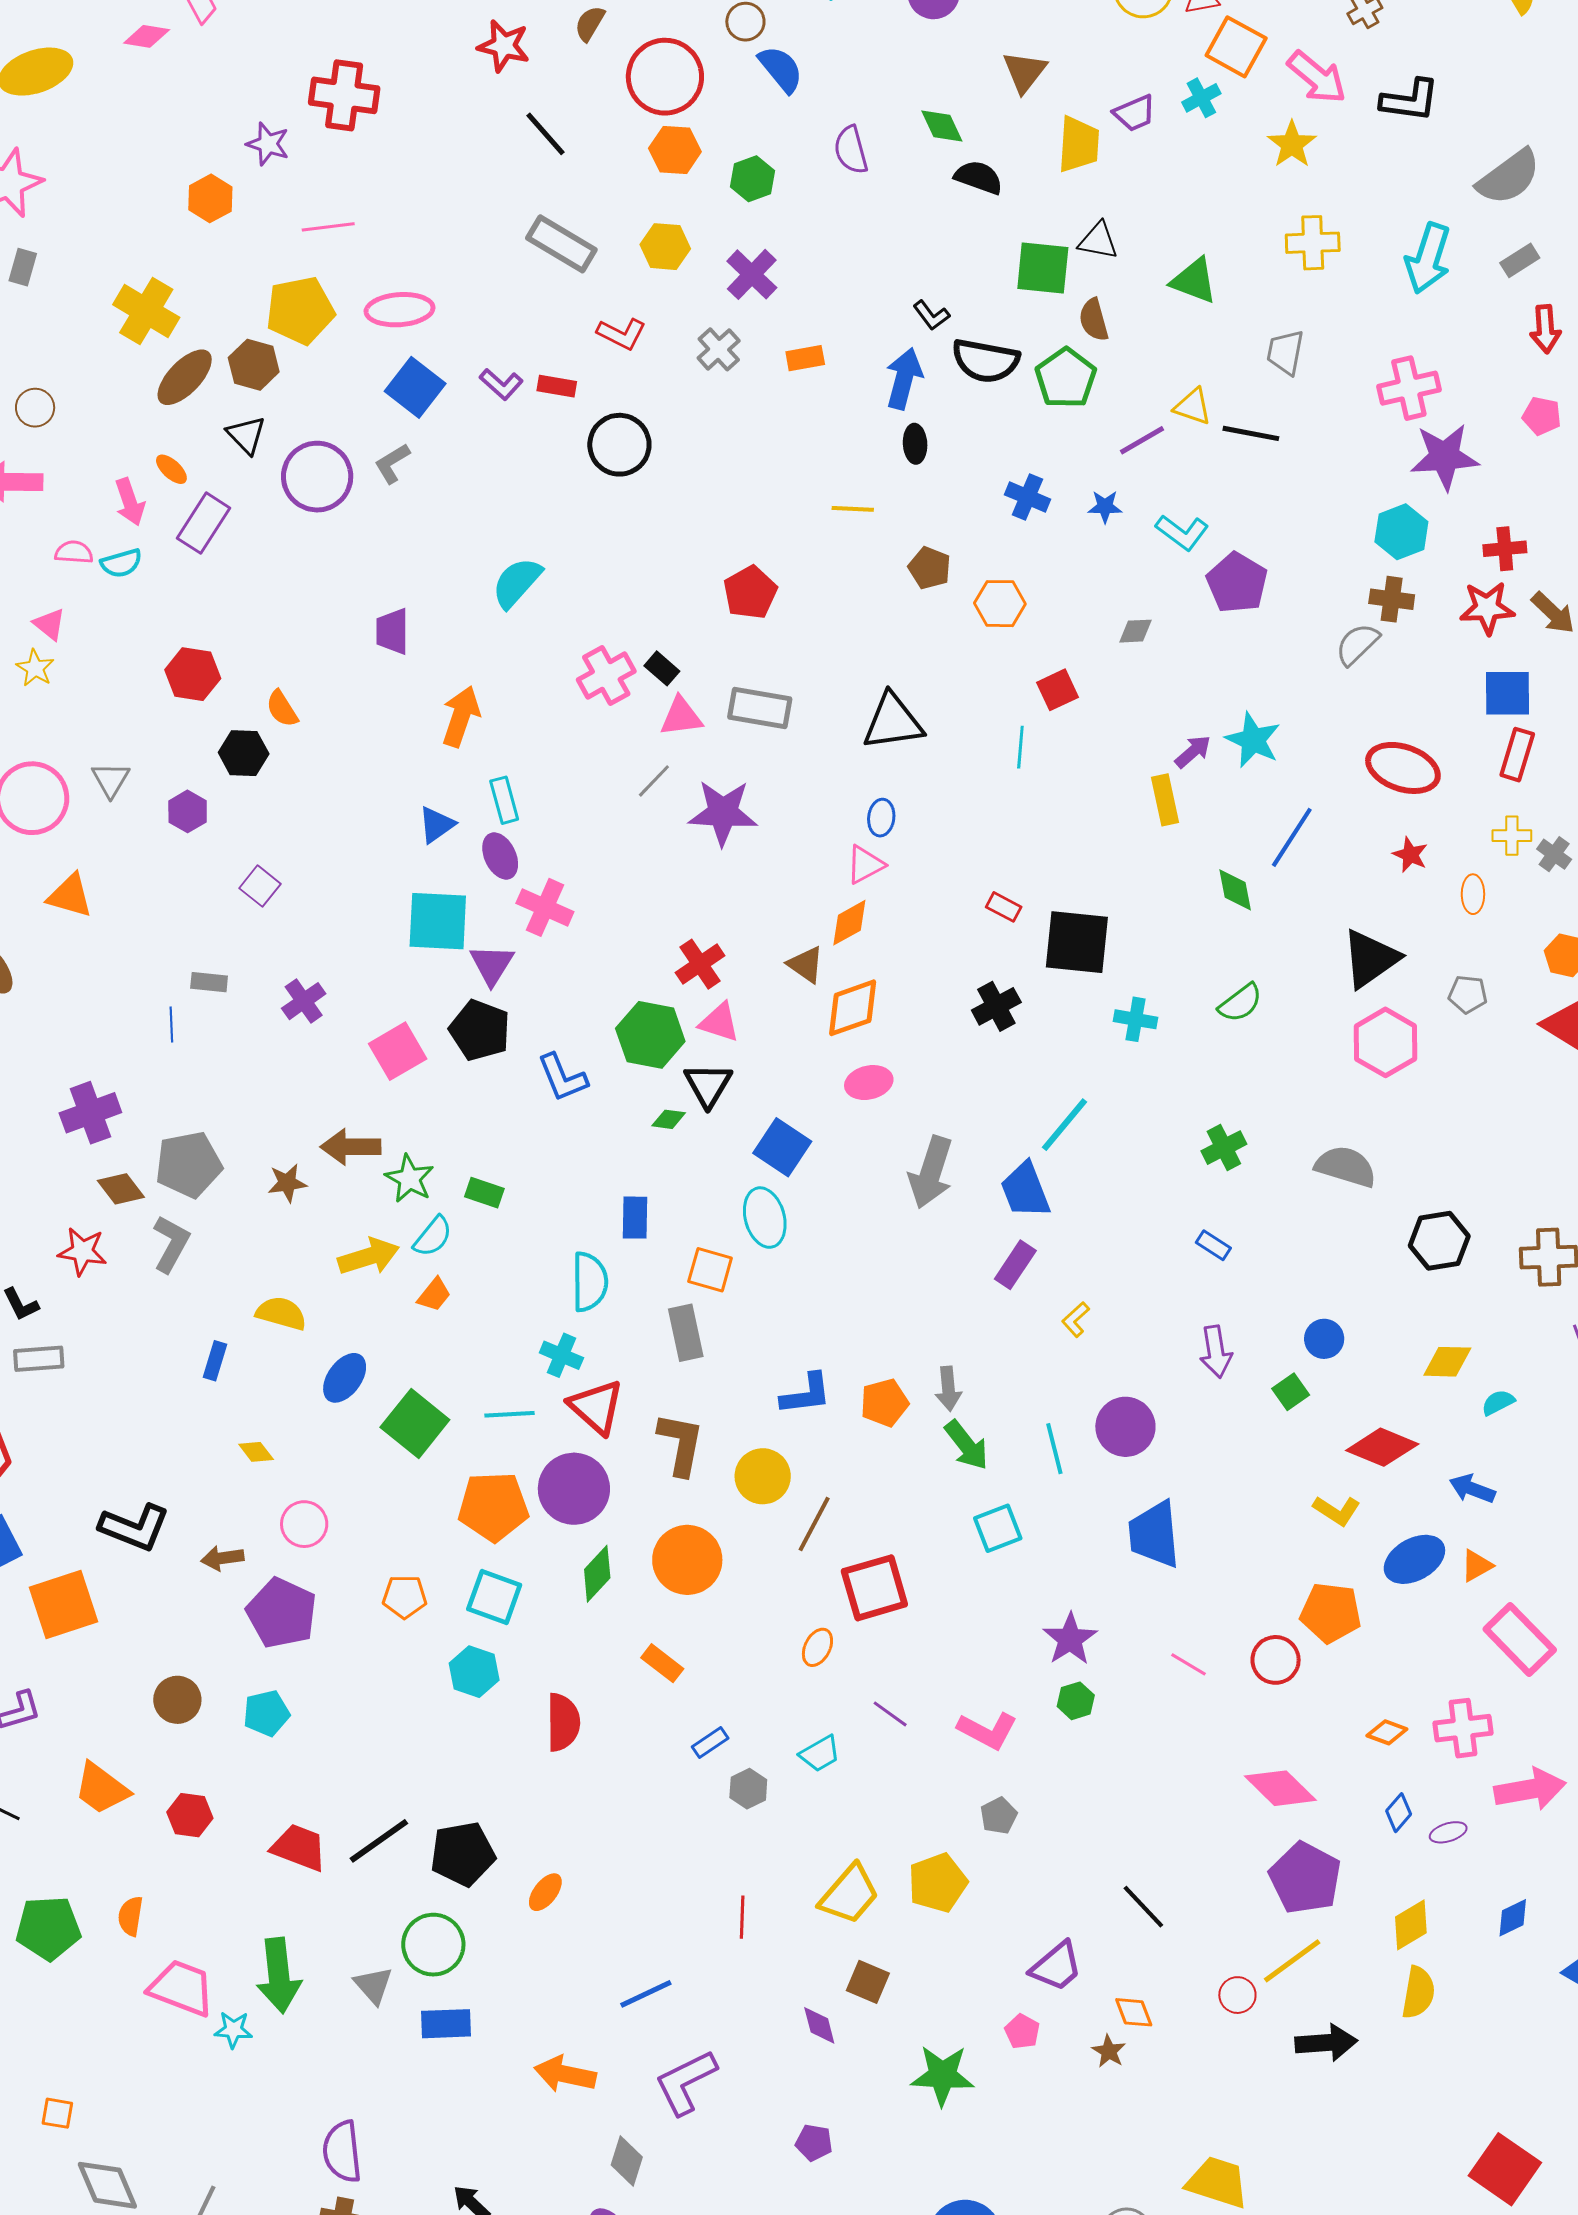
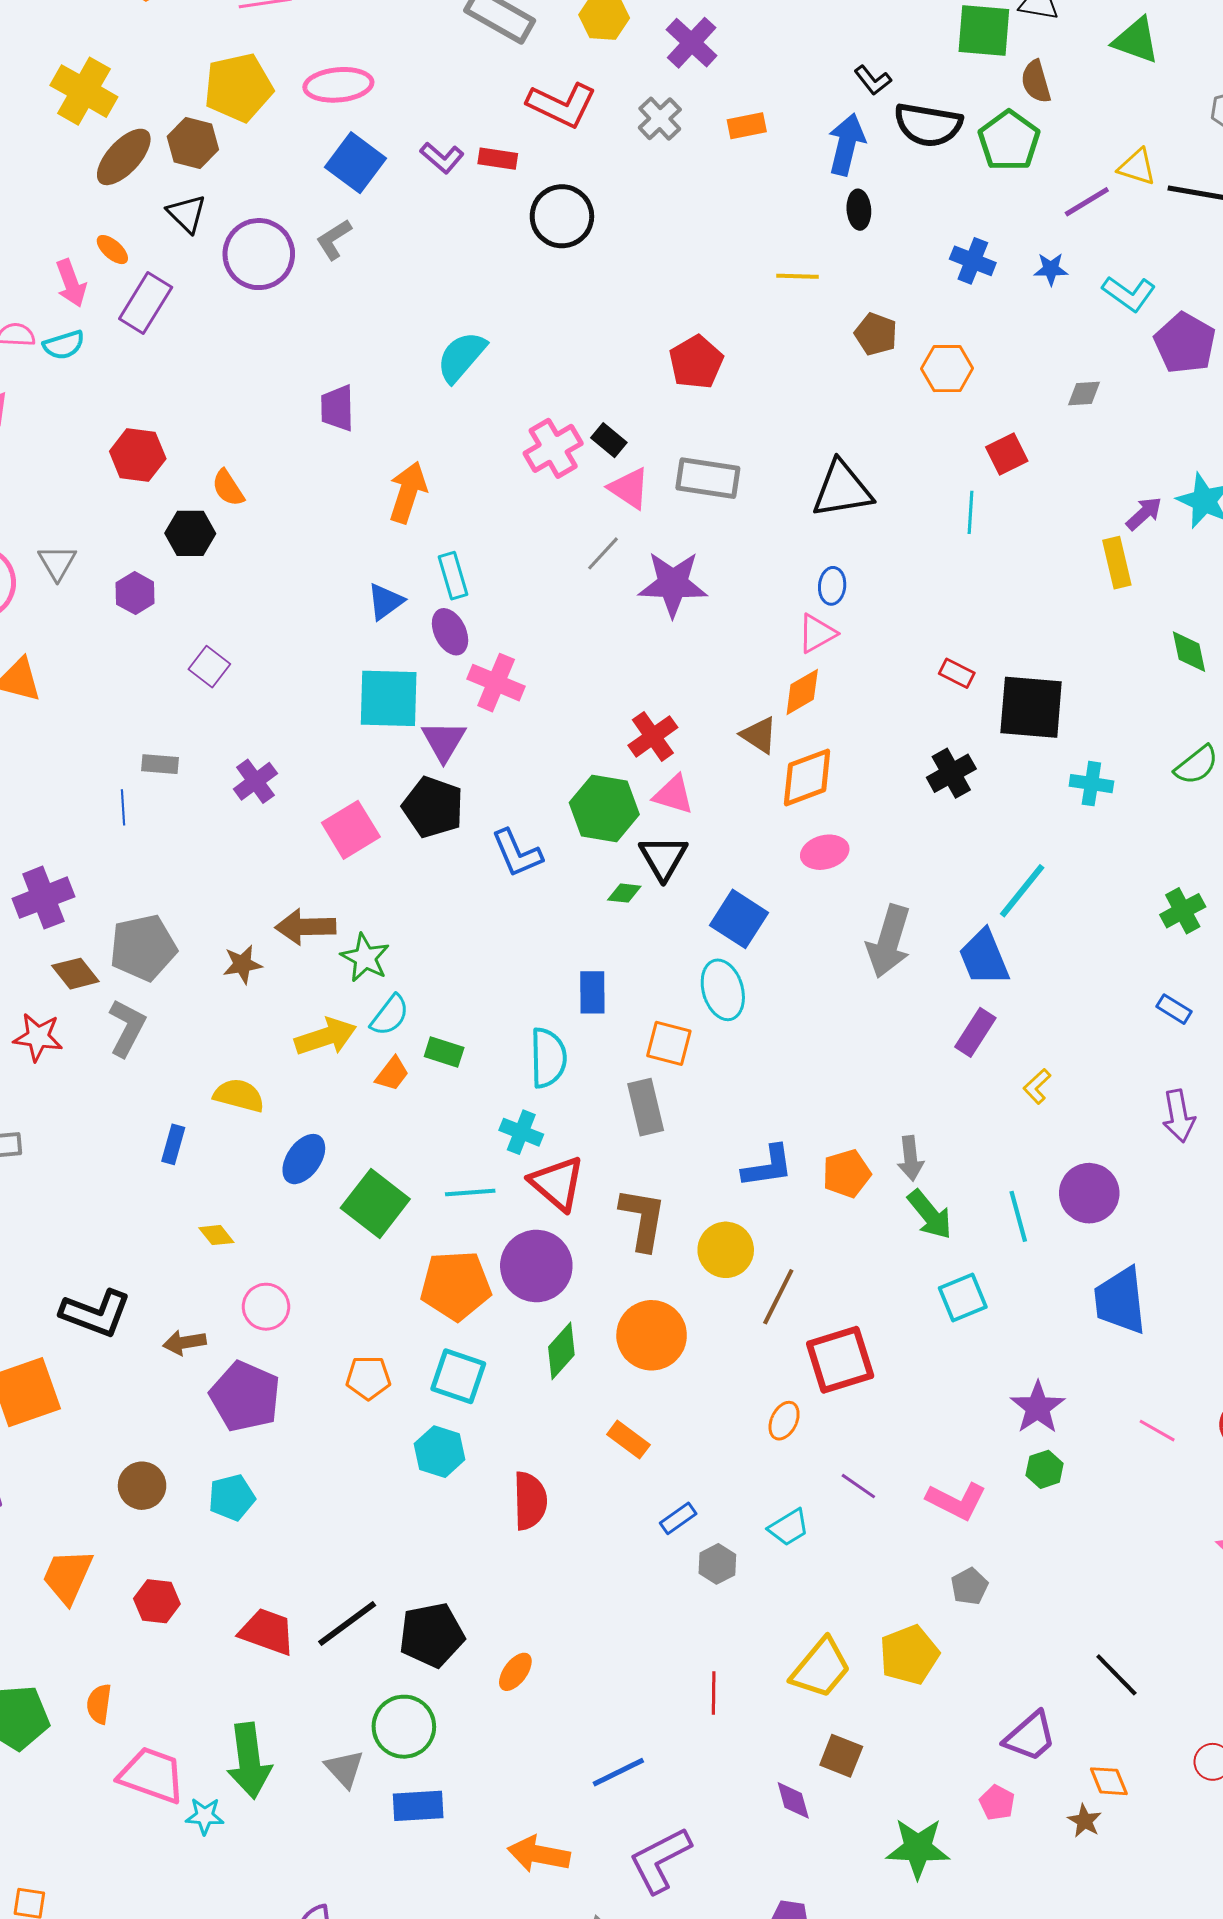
red L-shape: (621, 334) -> (562, 105), size x1.4
pink triangle: (681, 717) -> (629, 488), turned 42
green rectangle: (484, 1193) -> (444, 1052), moved
orange trapezoid: (102, 1788) -> (68, 1576), turned 78

